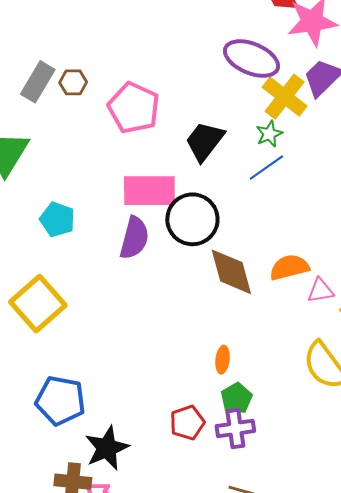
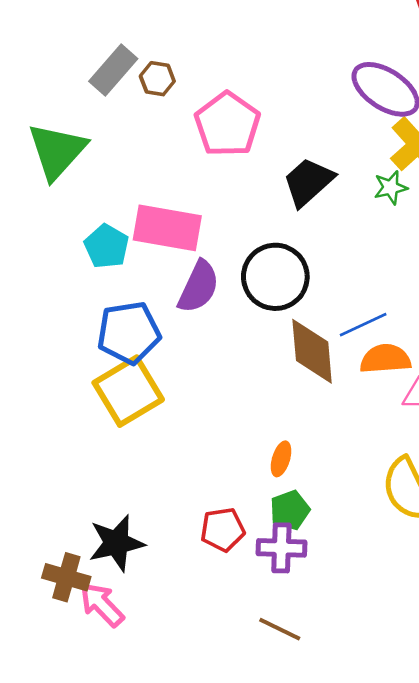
blue line: (266, 167) -> (363, 325), moved
pink rectangle: (149, 191) -> (167, 228), moved
yellow square: (38, 304) -> (128, 391), moved
blue pentagon: (60, 401) -> (129, 333), moved, turned -30

